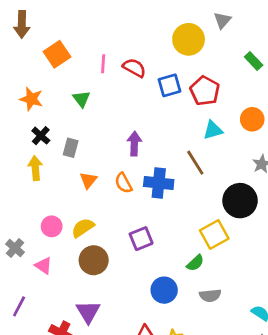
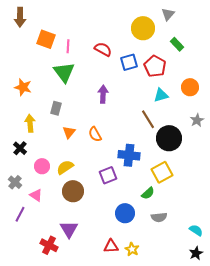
orange square: (57, 54) -> (46, 39), turned -36
green rectangle: (254, 61) -> (177, 44), moved
pink line: (103, 64) -> (68, 46), moved
orange star: (31, 99) -> (23, 87), moved
green triangle: (81, 99) -> (64, 72), size x1.6
black cross: (41, 136) -> (20, 148), moved
purple arrow: (134, 144) -> (103, 94), moved
blue cross: (159, 183) -> (129, 155), moved
black circle: (240, 201) -> (169, 138), moved
purple line: (19, 306) -> (20, 214), moved

